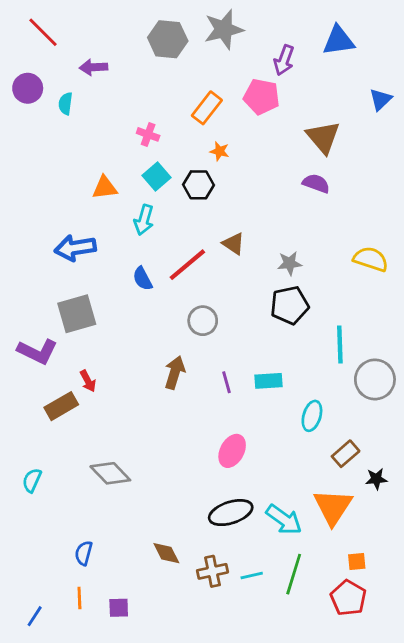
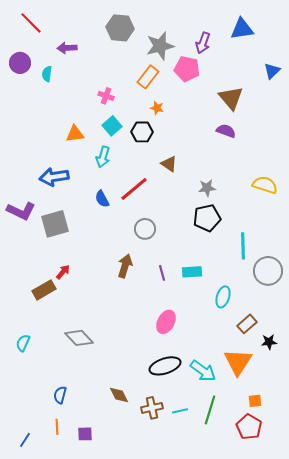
gray star: (224, 29) -> (160, 46), moved
brown triangle: (234, 244) -> (169, 164), moved
purple L-shape: (37, 351) -> (21, 211), moved
red arrow: (88, 381) -> (63, 272), turned -112

